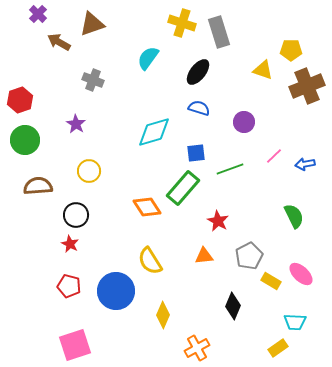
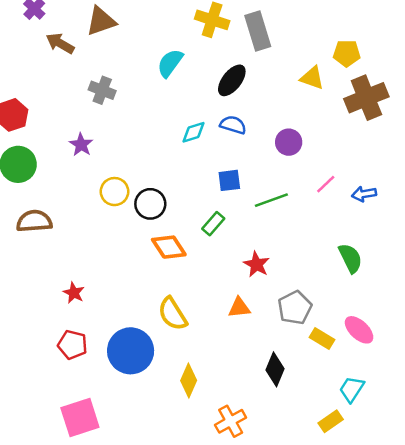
cyan diamond: (154, 132) -> (194, 132), moved, size x0.6
yellow circle: (89, 171) -> (114, 192), moved
green rectangle: (183, 188) -> (213, 224), size x0.6
black circle: (76, 215) -> (150, 204), moved
cyan trapezoid: (295, 322) -> (352, 389), turned 120

